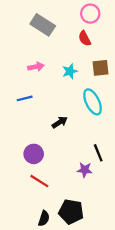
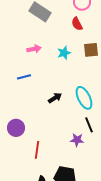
cyan ellipse: (93, 102) -> (84, 98), moved
purple circle: (34, 154) -> (16, 128), moved
red line: (39, 181) -> (37, 150), turned 66

